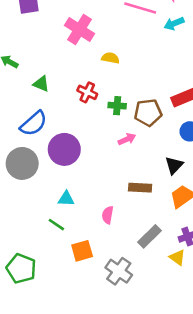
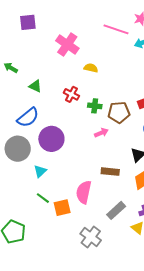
cyan triangle: (66, 199) -> (40, 171), moved, turned -48
pink semicircle: (108, 215) -> (84, 192), size x1.6
orange square: (82, 251) -> (62, 208), moved

